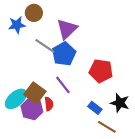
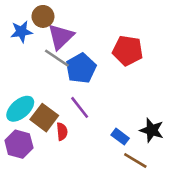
purple triangle: (67, 29) -> (61, 37), moved
red pentagon: (101, 71) -> (128, 51), moved
cyan ellipse: (16, 99) -> (20, 109), moved
purple hexagon: (32, 109) -> (19, 144), moved

